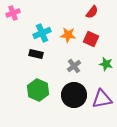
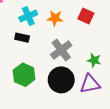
red square: (91, 39) -> (86, 16), moved
green star: (106, 64) -> (94, 60), moved
gray cross: (74, 66) -> (61, 50), size x1.5

